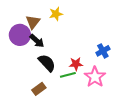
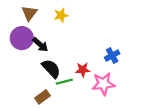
brown triangle: (33, 22) -> (29, 13), moved
green line: (68, 75) -> (64, 82), moved
pink star: (95, 77) -> (103, 84), turned 30

